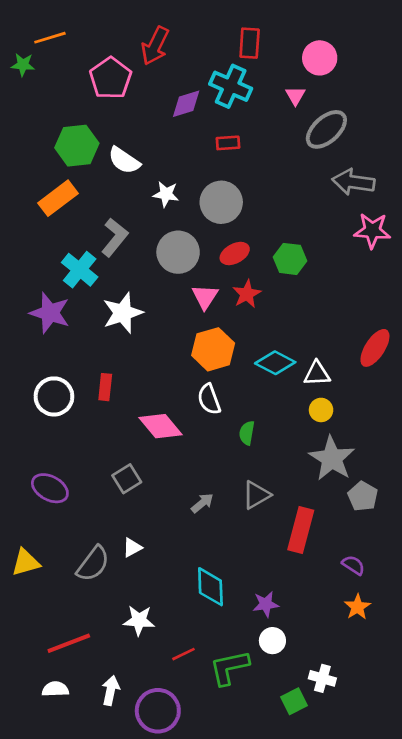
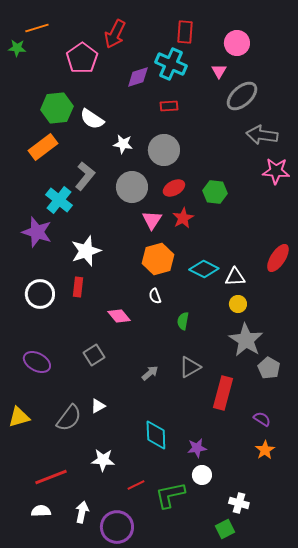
white star: (123, 313) -> (86, 251), moved
white semicircle: (209, 399) -> (155, 296), size x0.7
pink diamond: (161, 426) -> (119, 316), size x0.7
green square: (294, 701) -> (225, 529), moved

